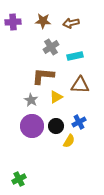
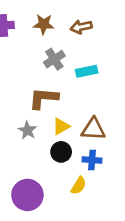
brown triangle: (80, 85) -> (93, 129), moved
blue cross: (79, 122) -> (92, 160), turned 32
purple circle: (32, 126) -> (27, 195), moved
black circle: (56, 126) -> (61, 152), moved

